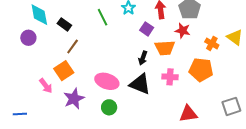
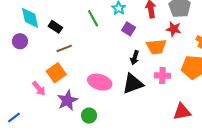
purple square: (147, 29) -> (129, 29), moved
brown line: (73, 46) -> (64, 48), turned 35
black triangle: (140, 84) -> (133, 84), turned -40
green circle: (109, 107) -> (89, 116), moved
blue line: (20, 114) -> (14, 118), turned -32

